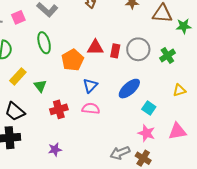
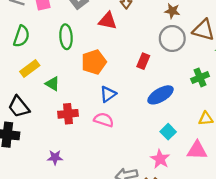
red triangle: (95, 47) -> (108, 21), moved
gray circle: (138, 49) -> (172, 38), moved
green triangle: (40, 86) -> (52, 84), turned -32
blue ellipse: (129, 89) -> (160, 95), moved
pink triangle: (177, 131) -> (197, 150), moved

